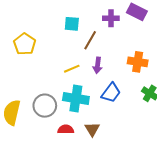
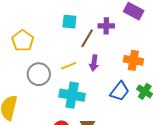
purple cross: (111, 18) -> (106, 26), moved
blue trapezoid: (111, 93) -> (120, 91), moved
gray circle: (45, 106) -> (39, 74), moved

